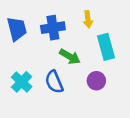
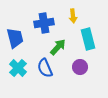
blue trapezoid: (17, 29) -> (15, 38), moved
green arrow: (70, 57) -> (58, 47), turned -78

